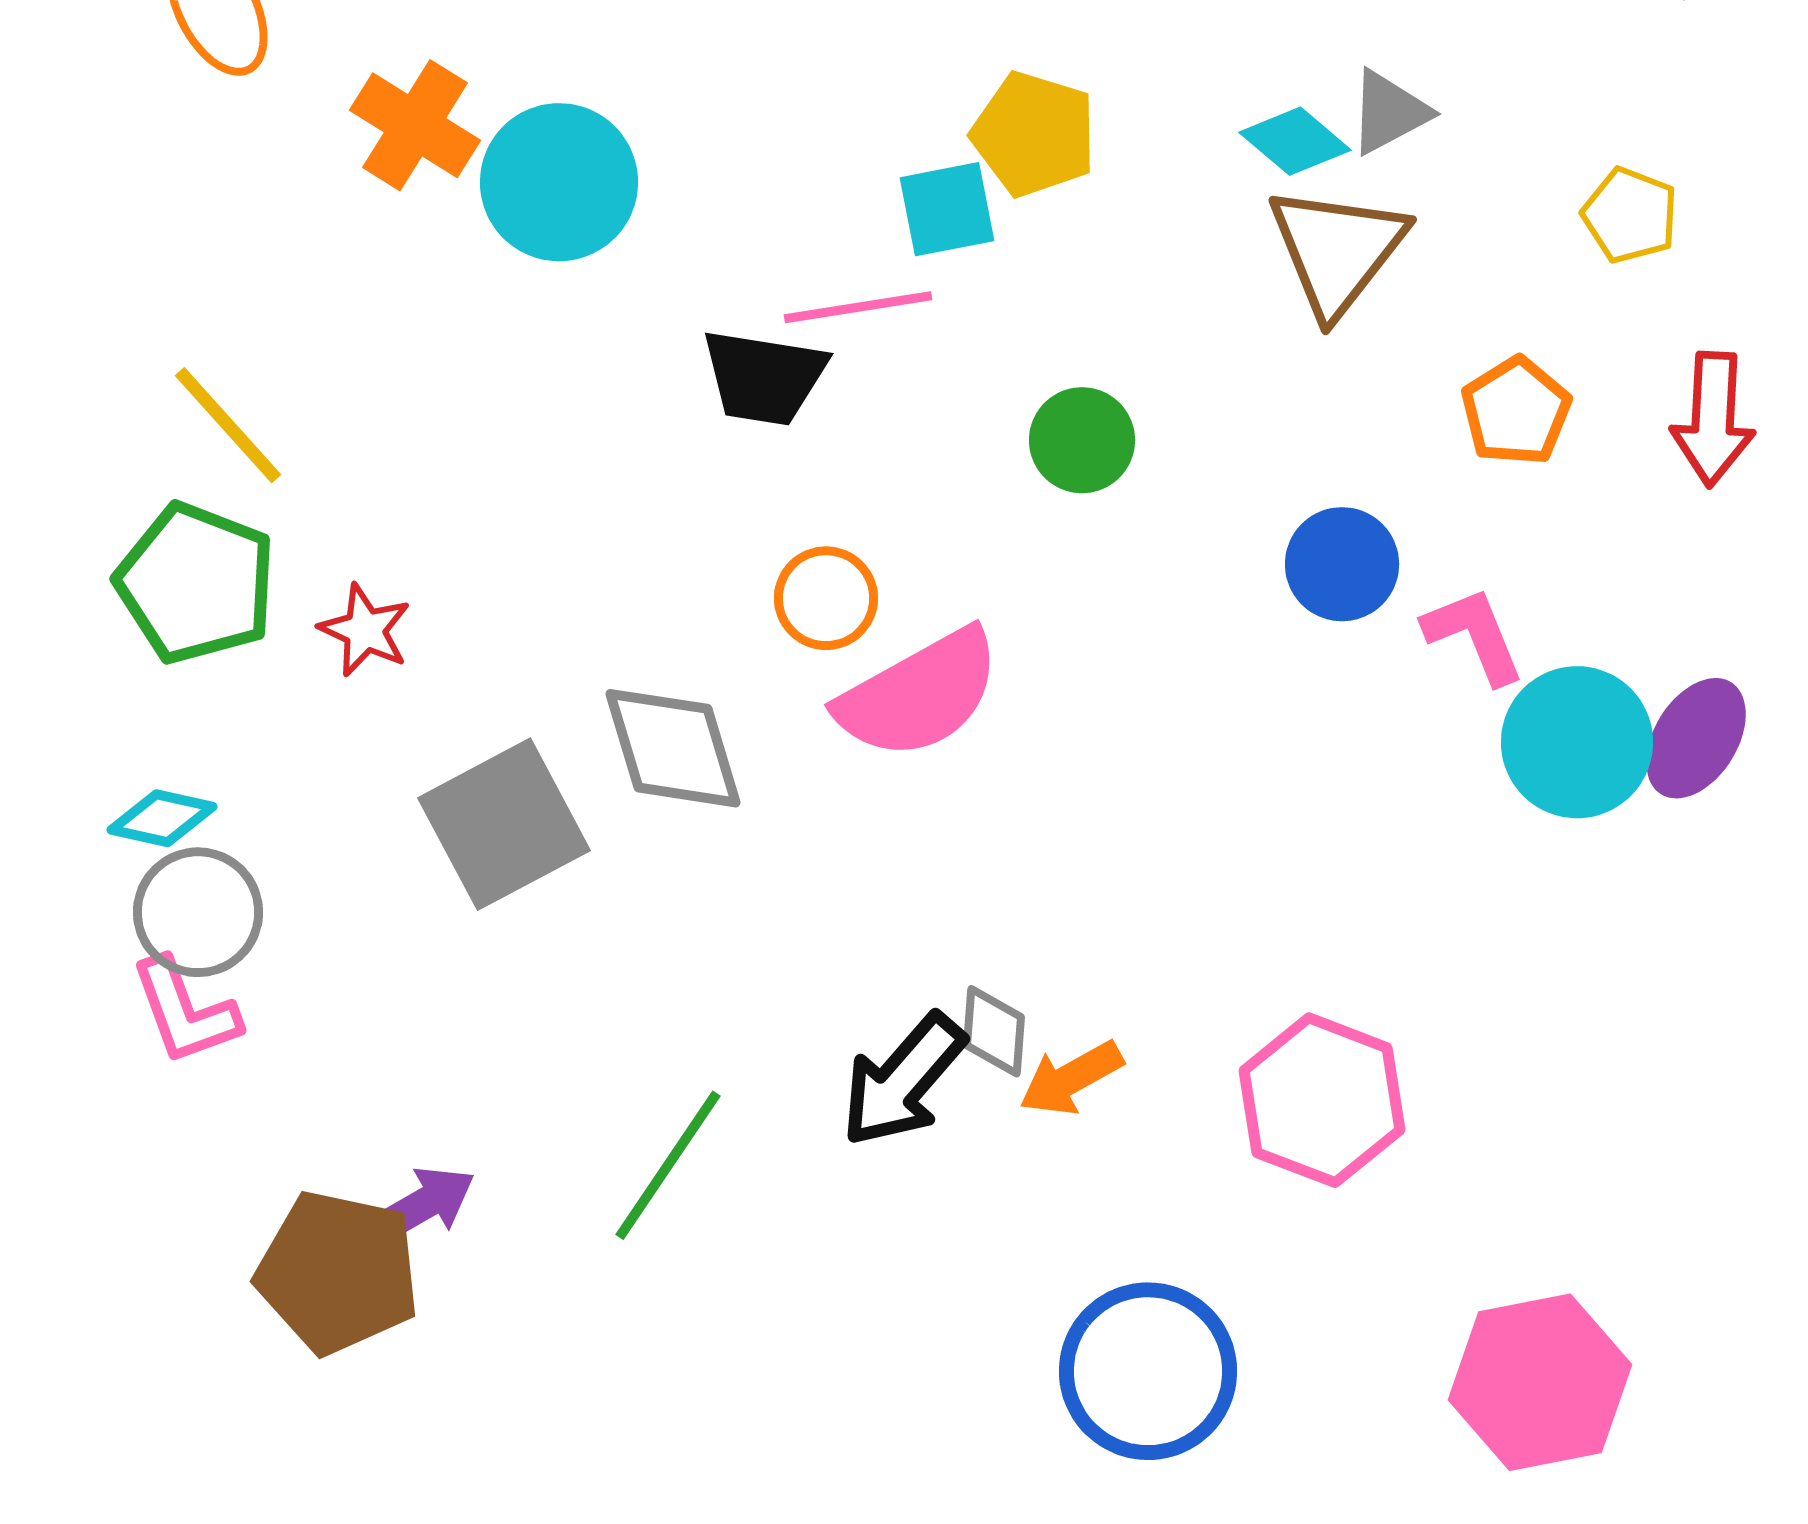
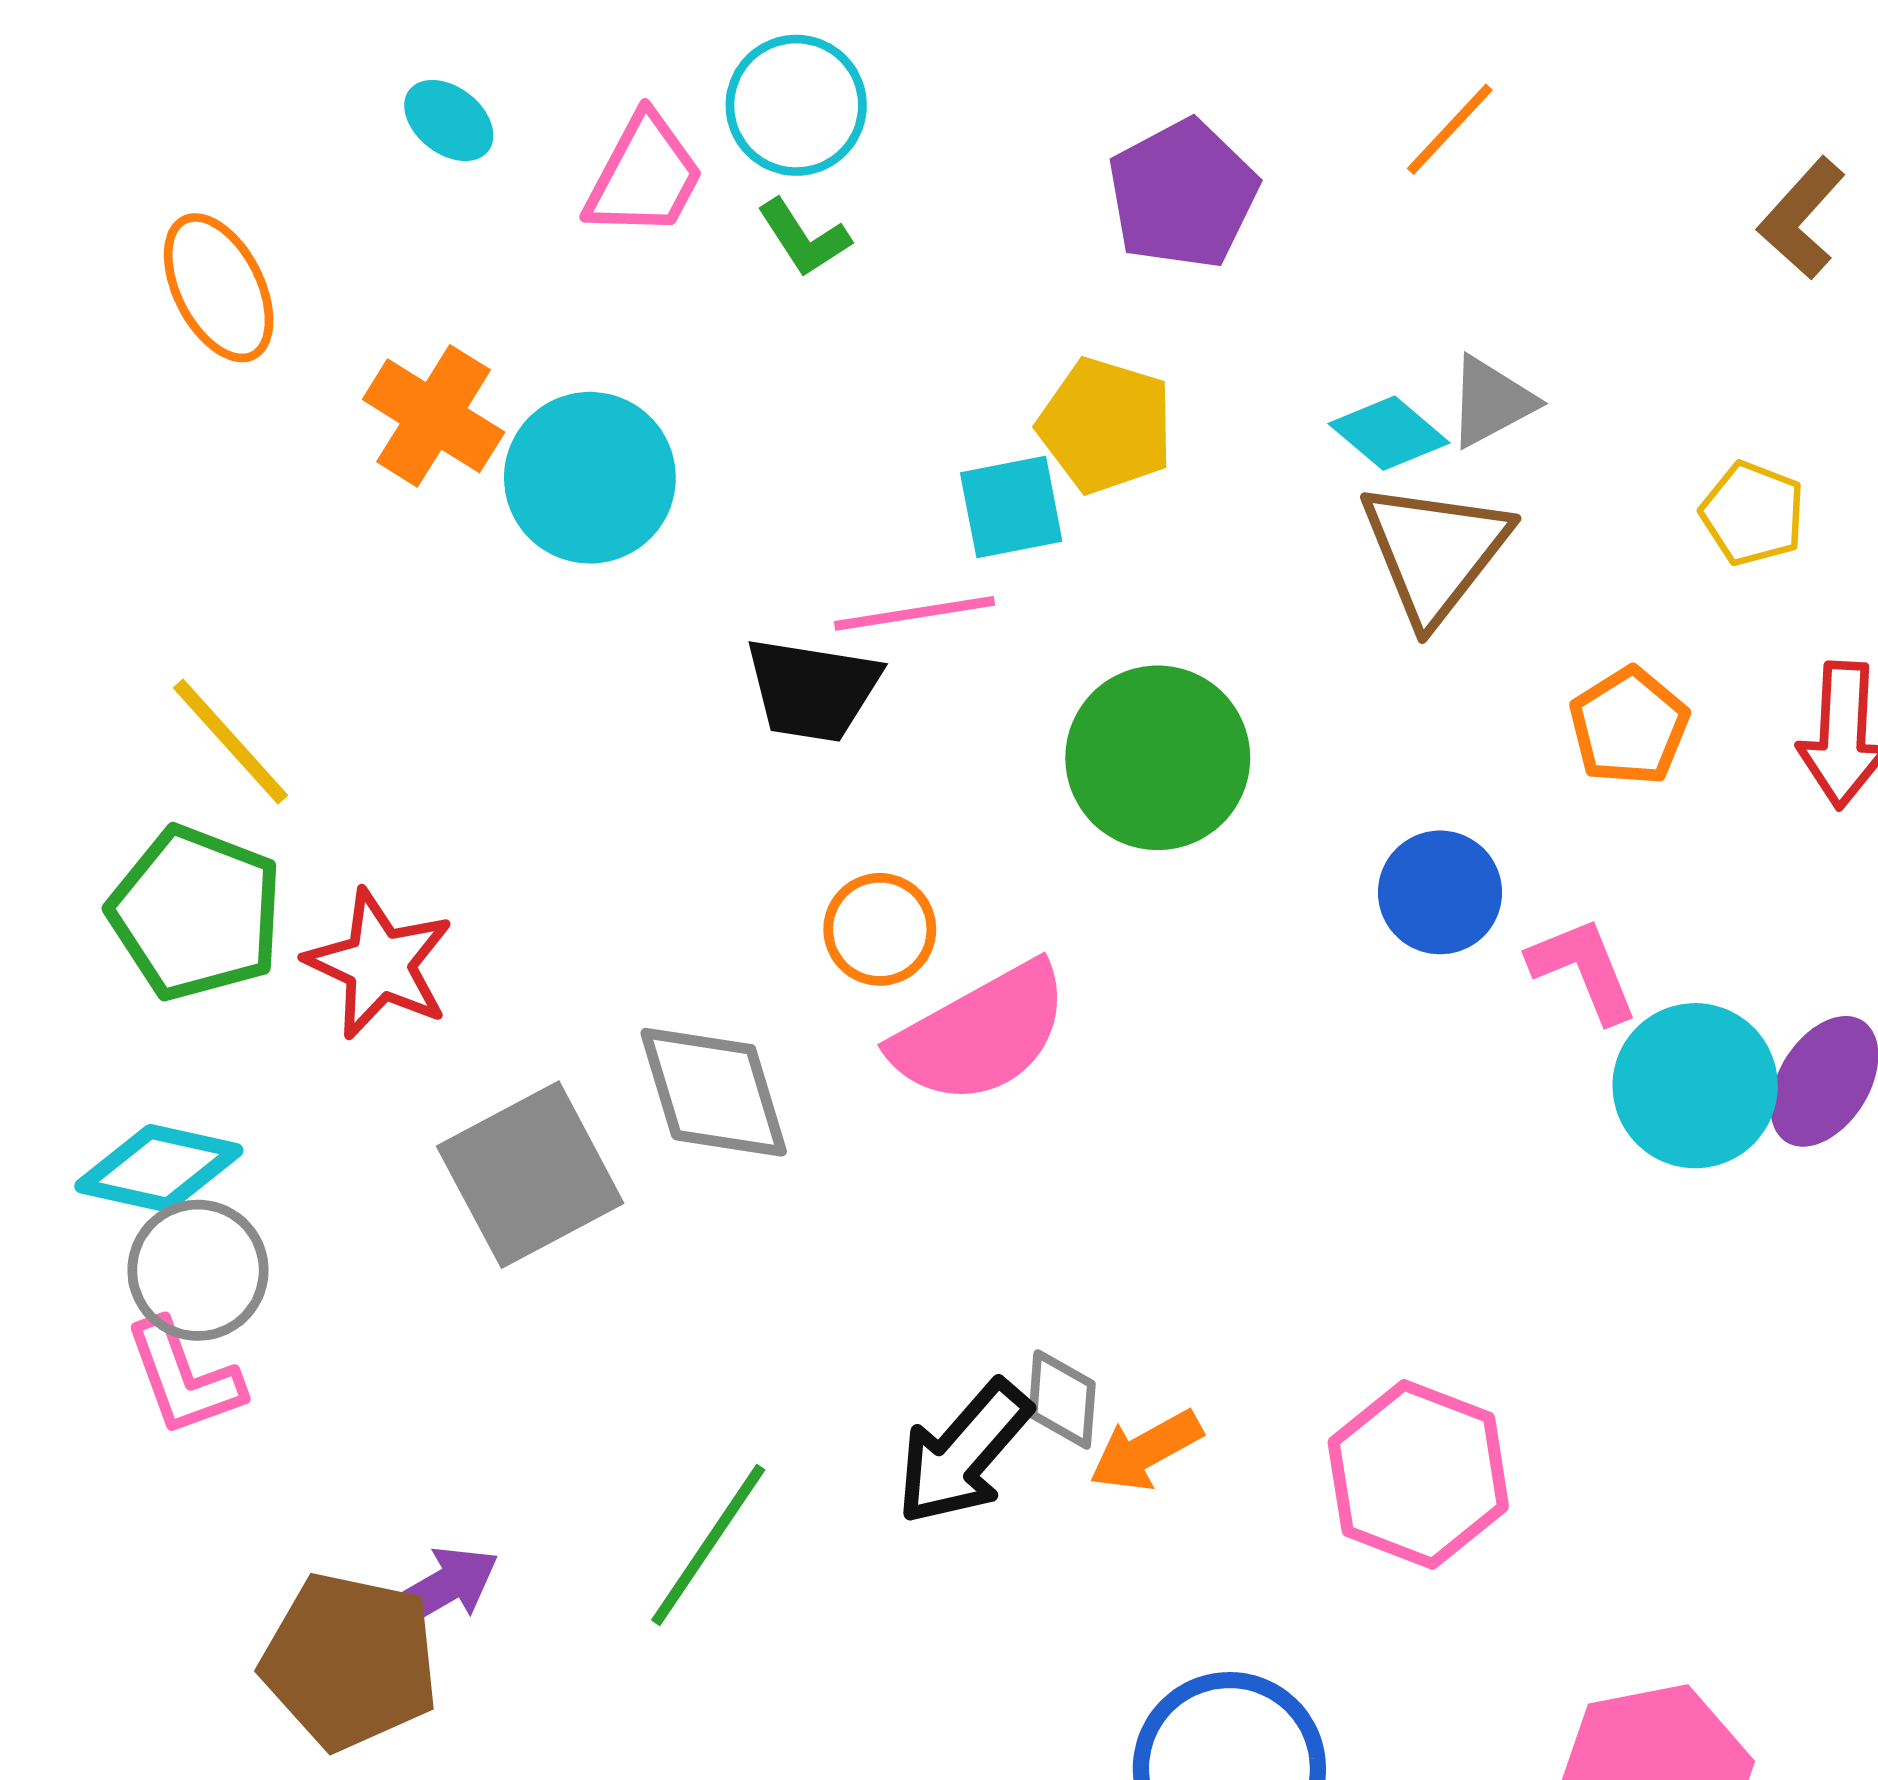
green circle: (1082, 440) -> (1158, 758), size x1.6
red star: (365, 630) -> (379, 964), size x1.5
cyan diamond: (162, 818) -> (159, 1168), size x1.4

